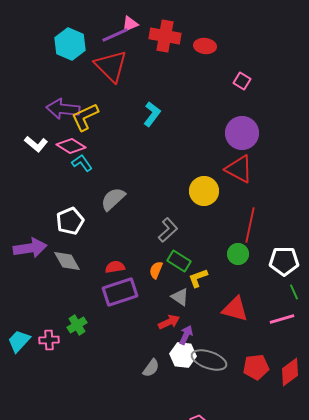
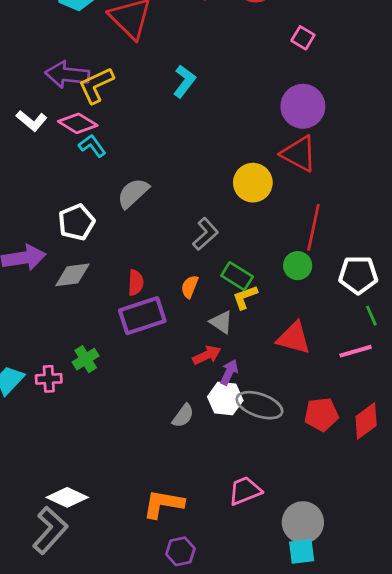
gray diamond: (67, 261) -> (72, 275), turned -68
green rectangle: (179, 261) -> (237, 276), moved
red semicircle: (115, 267) -> (136, 283), turned 102

